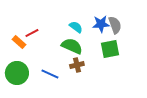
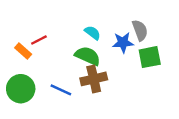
blue star: (101, 24) -> (123, 42), moved
green square: (110, 49) -> (150, 57), moved
brown cross: (77, 65) -> (94, 79), size x1.5

